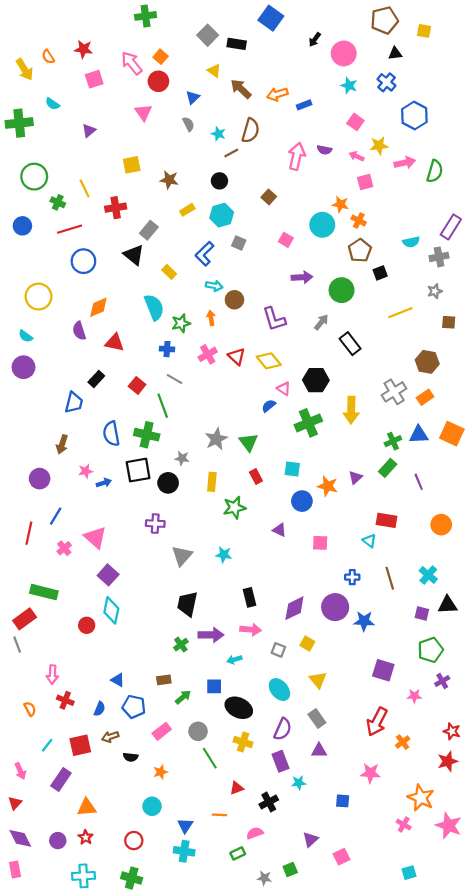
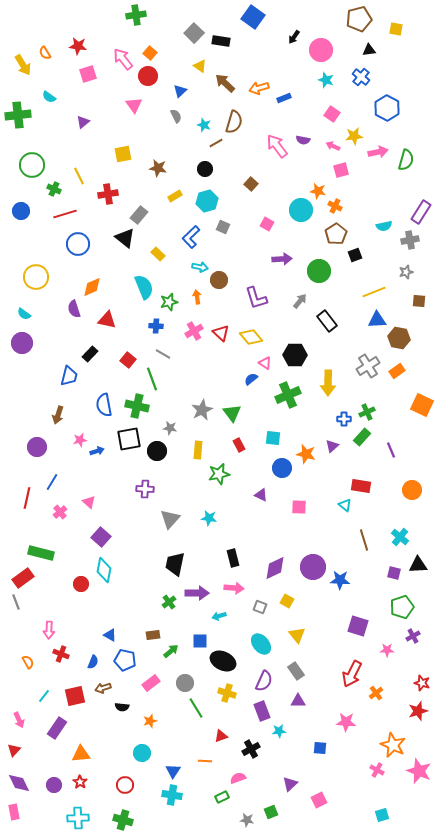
pink arrow: (297, 156) -> (277, 146), turned -50
blue triangle: (419, 435) -> (377, 320), moved
pink triangle: (95, 537) -> (89, 502), size x0.6
blue cross: (352, 577) -> (344, 419), moved

